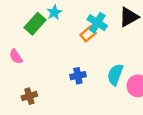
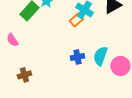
blue cross: (78, 76) -> (77, 57), moved

